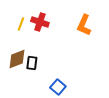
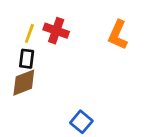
black rectangle: (32, 63) -> (27, 59), moved

